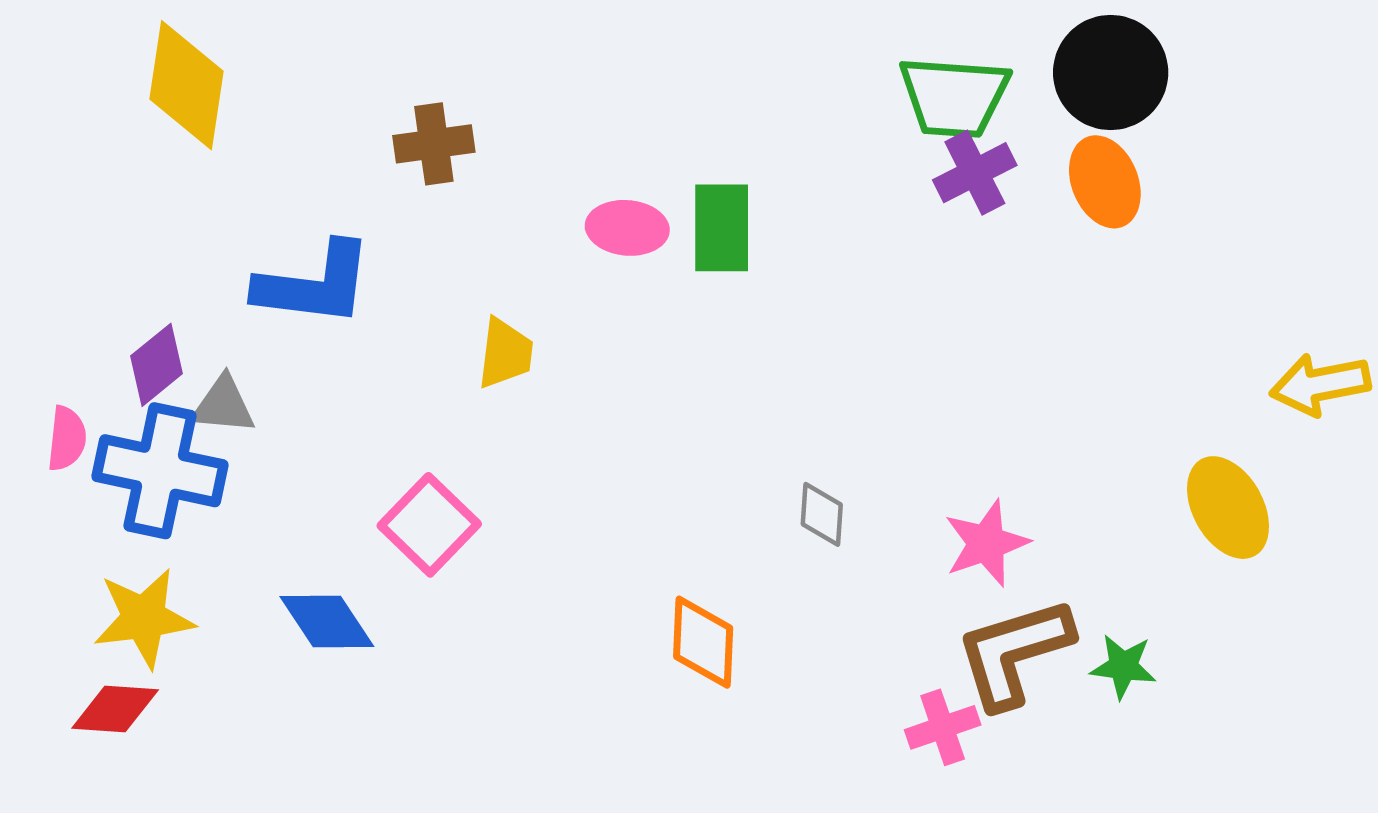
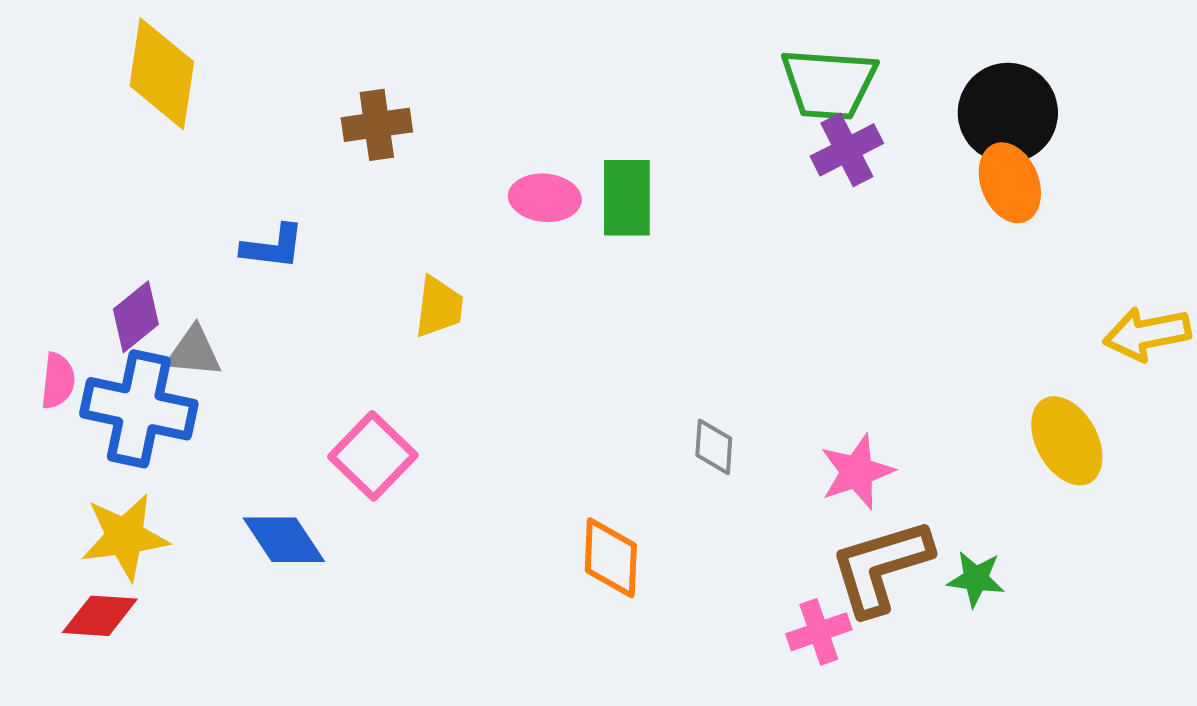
black circle: (1111, 73) -> (1008, 113), moved
orange ellipse: (1105, 182) -> (1010, 183), moved
blue L-shape: (314, 284) -> (273, 247), size x0.6

